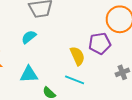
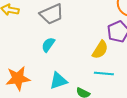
yellow semicircle: (77, 56) -> (100, 50), turned 72

